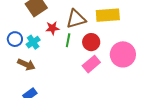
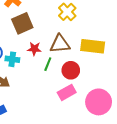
cyan cross: (33, 42) -> (12, 59), turned 32
pink circle: (123, 54) -> (99, 102), moved

